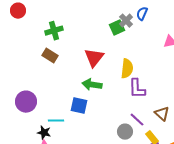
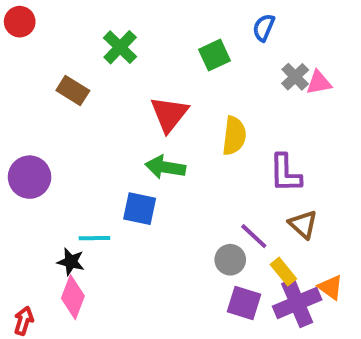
gray cross: (126, 21) -> (295, 77), moved
green cross: (54, 31) -> (120, 47), moved, turned -30
brown rectangle: (50, 56) -> (73, 91), moved
purple L-shape: (137, 89) -> (285, 173), moved
purple circle: (26, 102) -> (30, 177), moved

